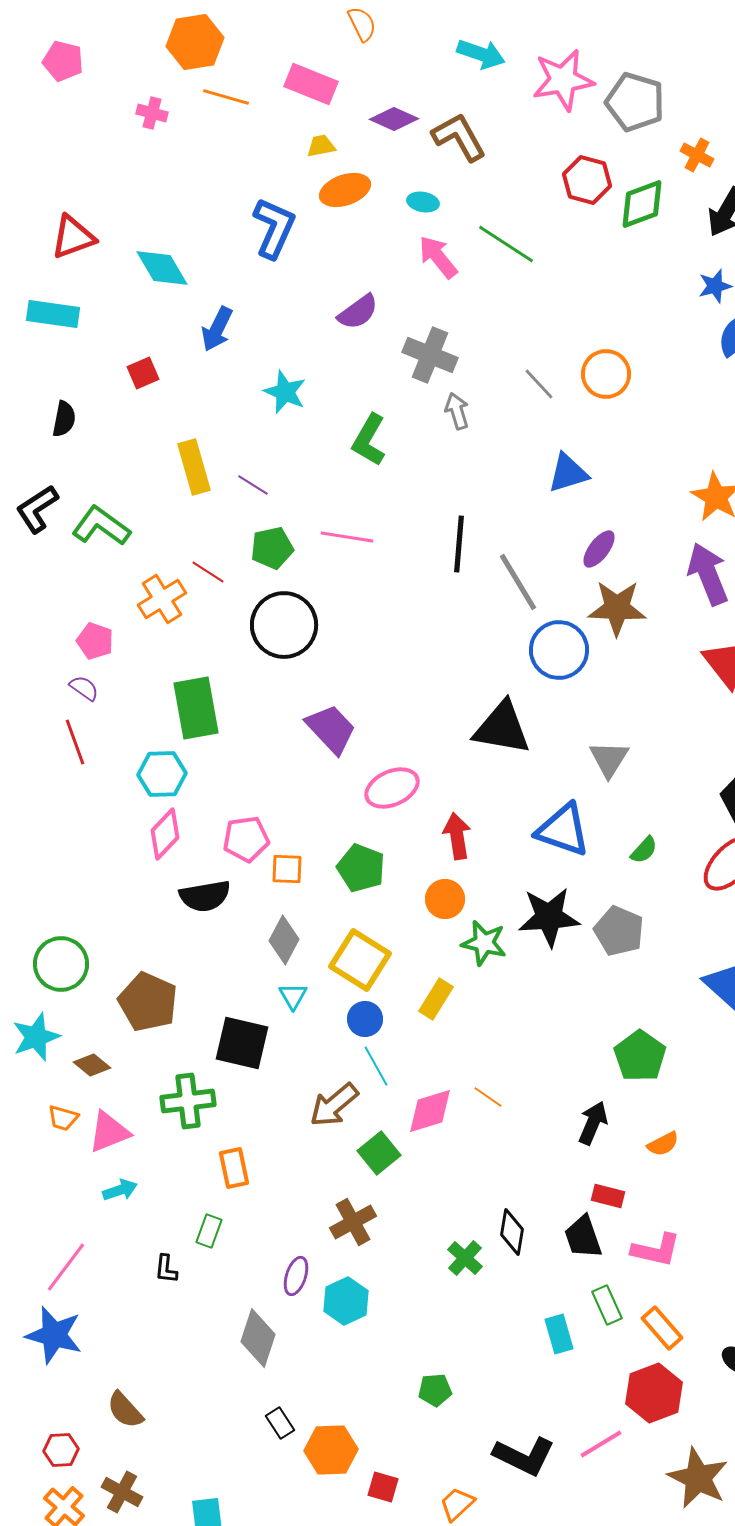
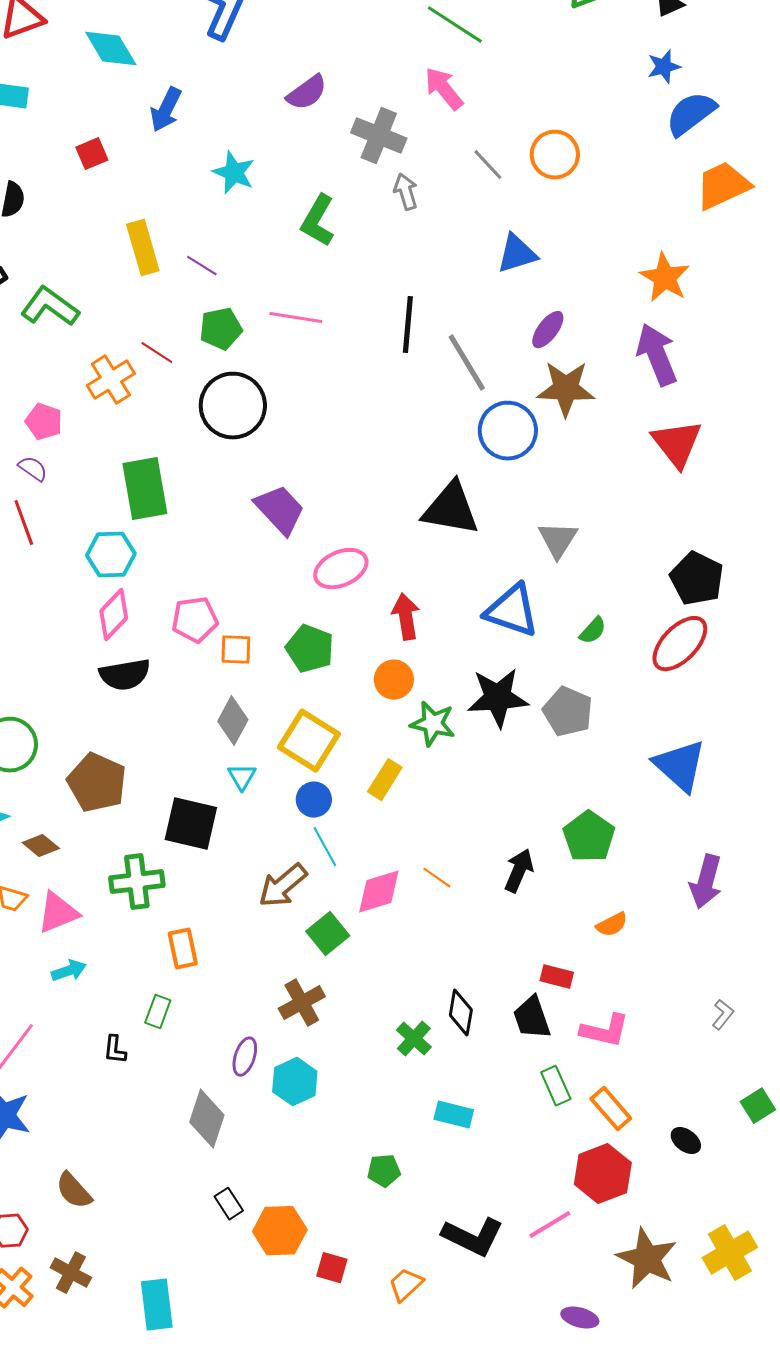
pink arrow: (438, 257) -> (444, 89), moved
black semicircle: (205, 896) -> (125, 675), moved
black arrow: (593, 1123) -> (519, 871), moved
cyan rectangle: (559, 1334) -> (454, 1115), moved, turned -60

